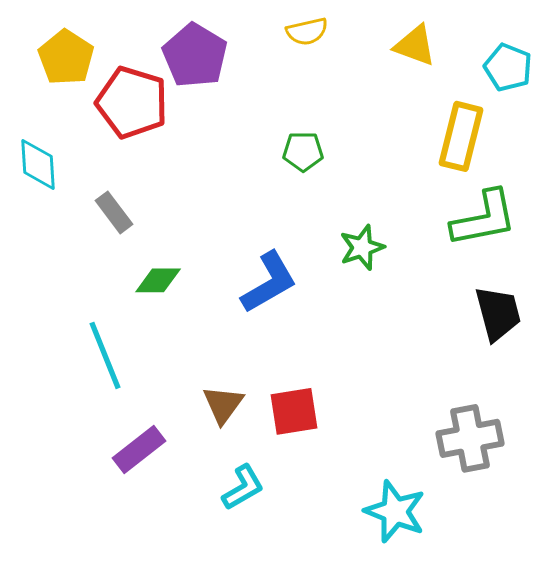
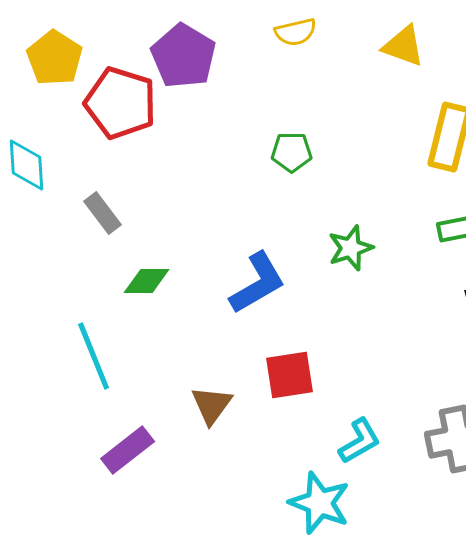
red square: (294, 411) -> (290, 375), moved
cyan L-shape: (243, 487) -> (360, 441), moved
cyan star: (395, 511) -> (320, 503), moved

